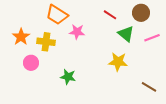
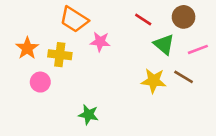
green star: (68, 77) -> (88, 115), moved
brown line: (149, 87) -> (184, 77), moved

